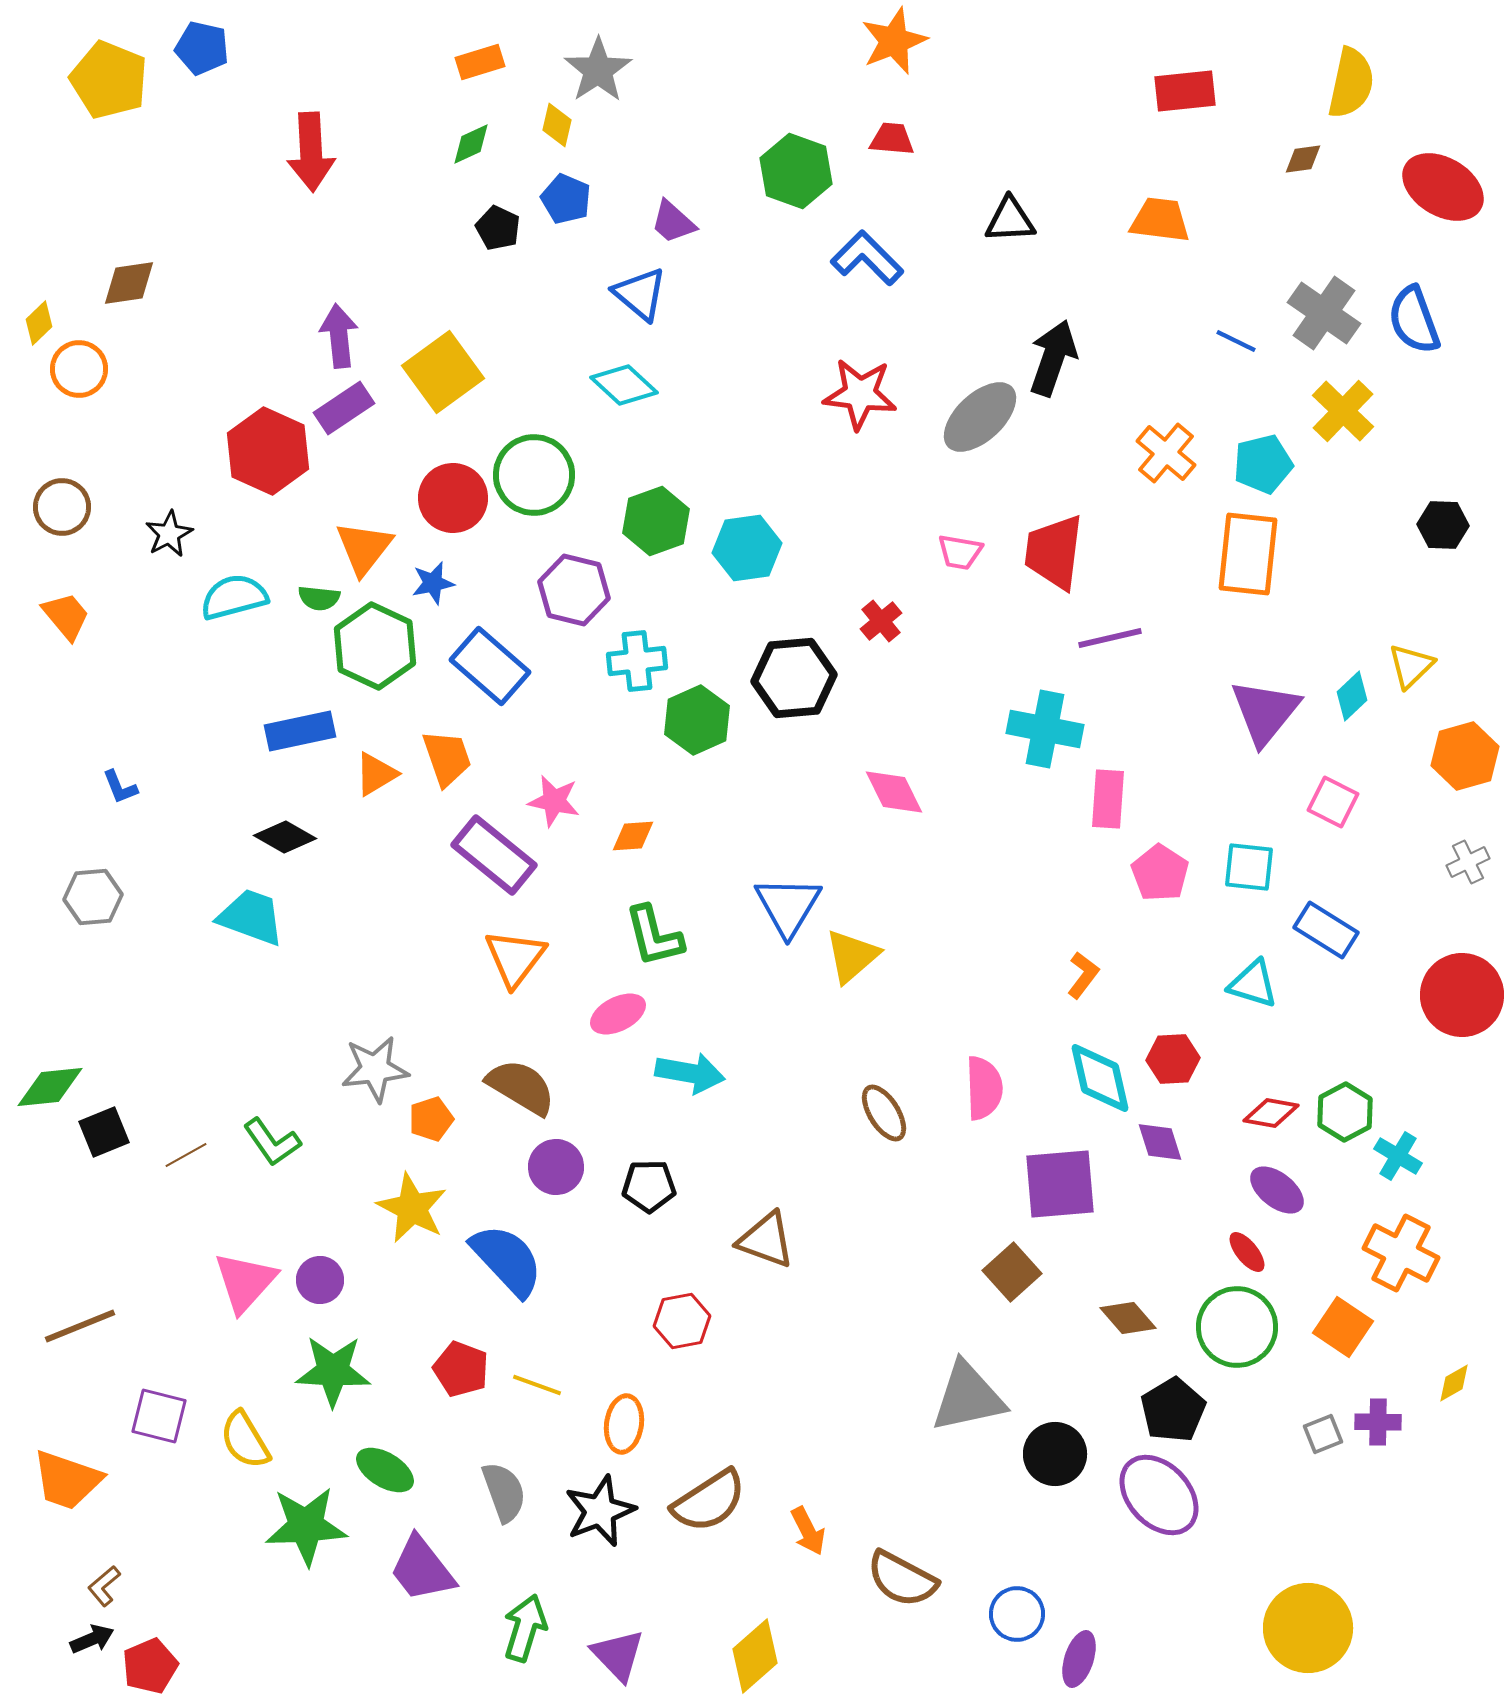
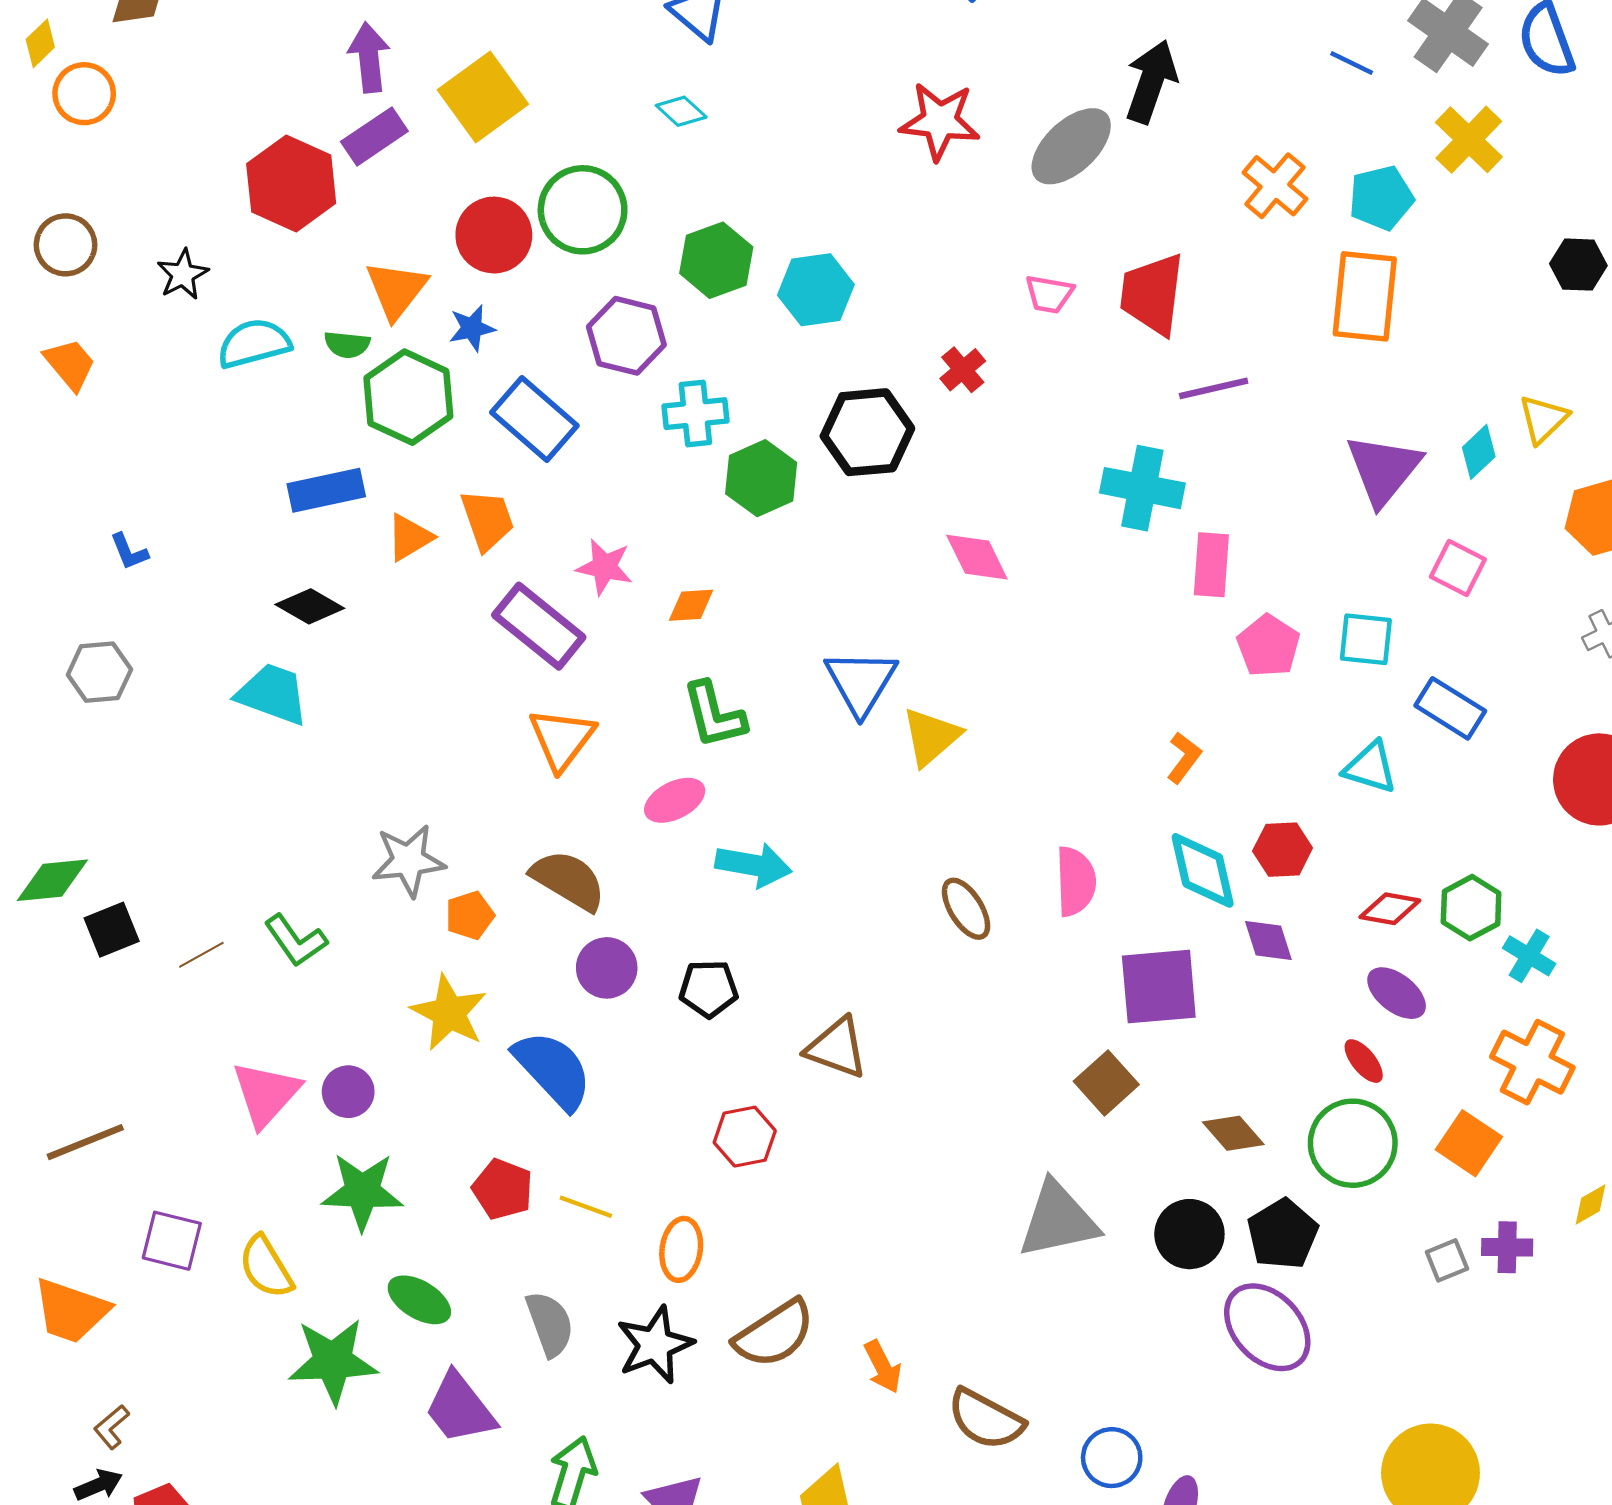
cyan diamond: (624, 385) -> (681, 111), size x0.7
black circle: (1055, 1454) -> (1189, 1234), moved

